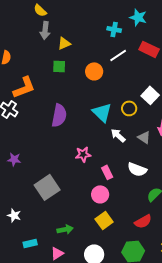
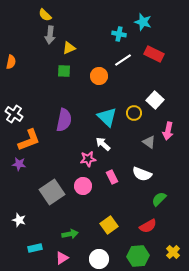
orange L-shape: (24, 87) -> (29, 140), moved
white arrow: (118, 135) -> (103, 144), moved
pink circle: (100, 194) -> (83, 186), moved

